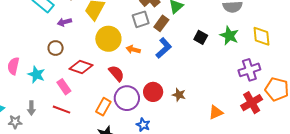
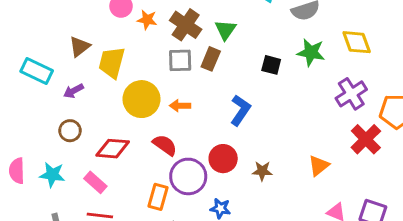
gray square: (141, 19) -> (180, 60), turned 30
blue L-shape: (164, 48) -> (240, 110), moved
brown star: (179, 95) -> (262, 171), moved

